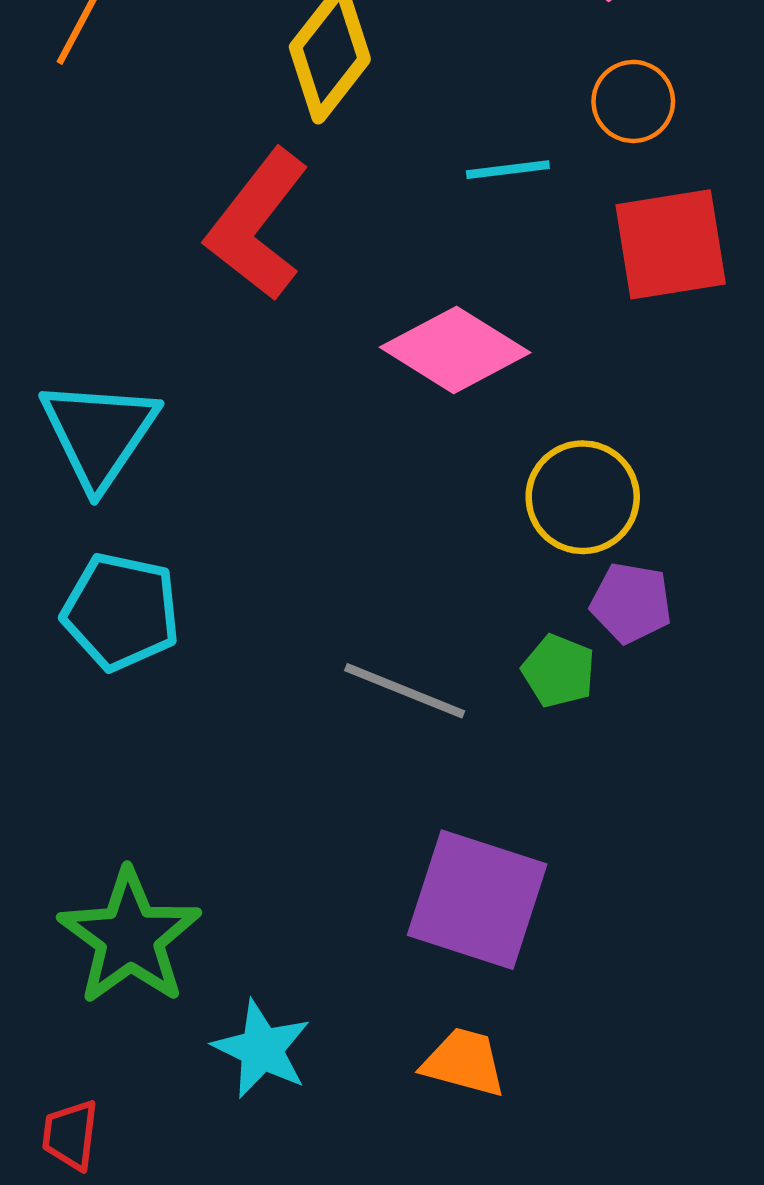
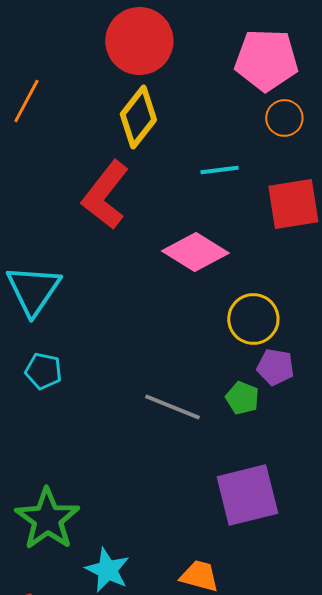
orange circle: (633, 101) -> (284, 118), moved
cyan pentagon: (121, 612) -> (43, 371), size x0.7
purple square: (477, 900) -> (247, 495), moved, turned -32

